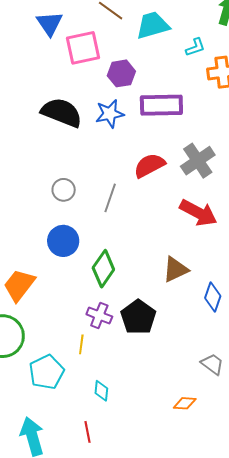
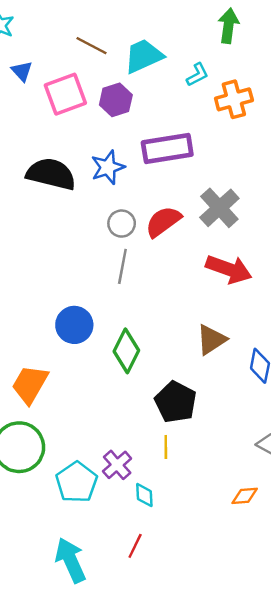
blue triangle: (50, 24) -> (22, 71), size x0.7
purple hexagon: (121, 73) -> (116, 100), moved
gray circle: (64, 190) -> (122, 224), moved
purple cross: (99, 315) -> (117, 465), moved, turned 35
yellow line: (81, 344) -> (166, 447), moved
red line: (88, 432) -> (135, 546), turned 45

